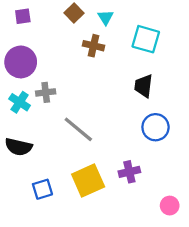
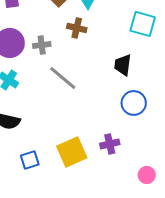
cyan square: (146, 39) -> (143, 24), moved
gray cross: (46, 92) -> (42, 45), moved
gray line: (78, 129) -> (63, 78), moved

